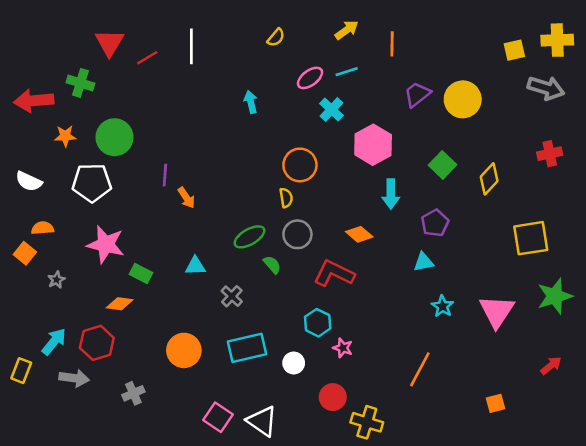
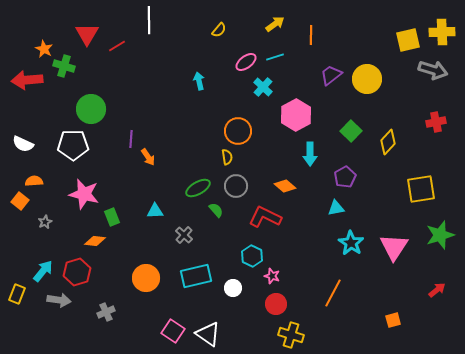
white line: (191, 46) -> (149, 20), moved
yellow square: (514, 50) -> (408, 40), size x1.4
orange star: (65, 136) -> (44, 49), moved, turned 30
green rectangle: (141, 273) -> (112, 217), turned 42
cyan star: (442, 306) -> (351, 243), size x1.4
red circle: (333, 397) -> (276, 304), moved

